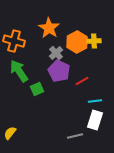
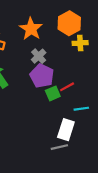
orange hexagon: (77, 42) -> (69, 23), moved
green square: (37, 89) -> (53, 93), moved
white rectangle: (95, 120) -> (66, 130), moved

